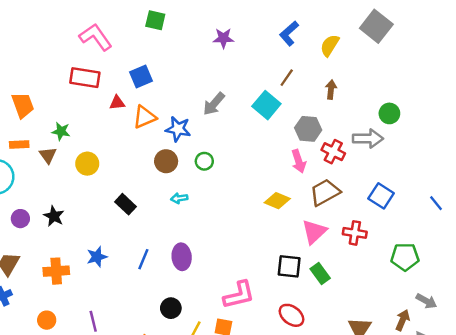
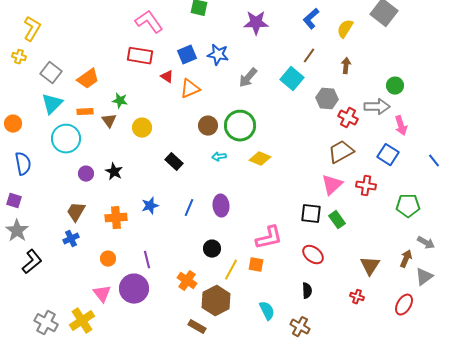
purple star: (223, 38) -> (256, 23), size x1.4
red triangle: (117, 103) -> (167, 77), turned 40
orange trapezoid: (23, 105) -> (88, 79), turned 75
blue star: (178, 129) -> (218, 55), moved
green circle: (204, 161) -> (240, 126), size x2.0
pink arrow: (299, 161) -> (401, 126), moved
yellow diamond: (277, 201) -> (260, 159), moved

